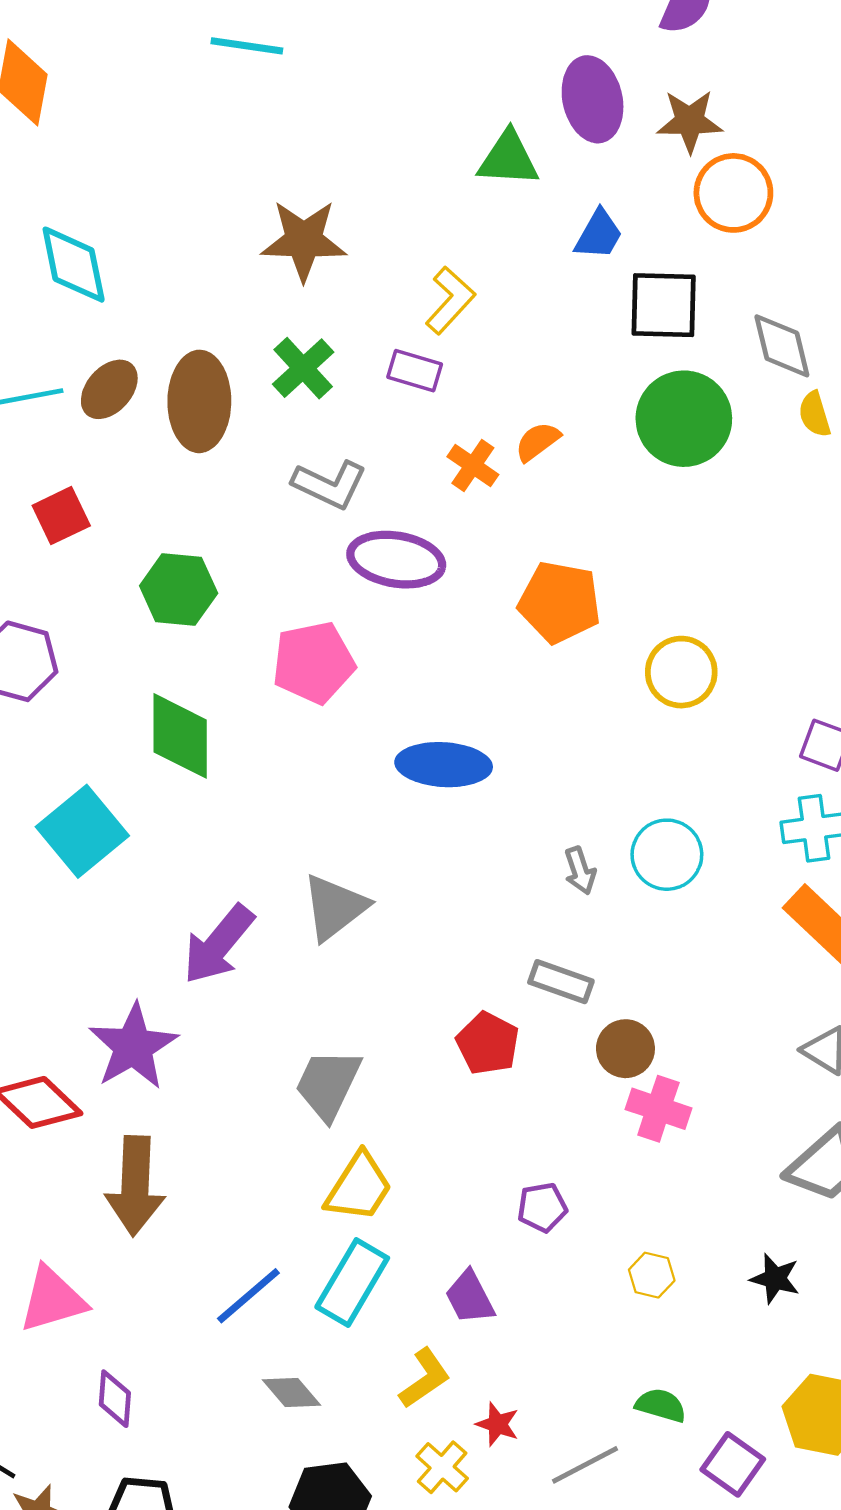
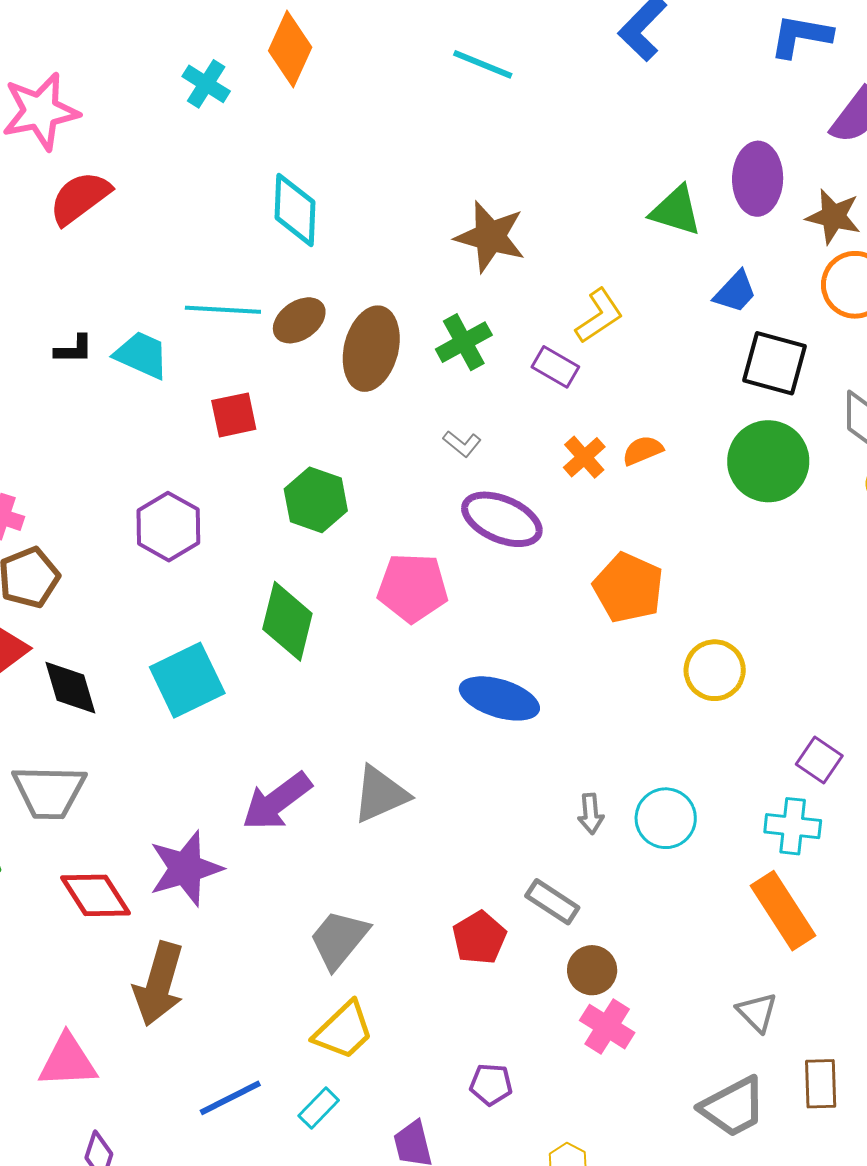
gray L-shape: (330, 484) -> (462, 444), size x0.6
cyan rectangle: (352, 1283) -> (319, 1108), size x0.6

